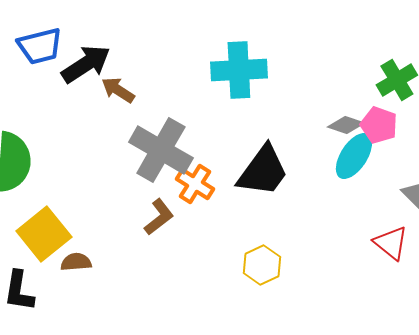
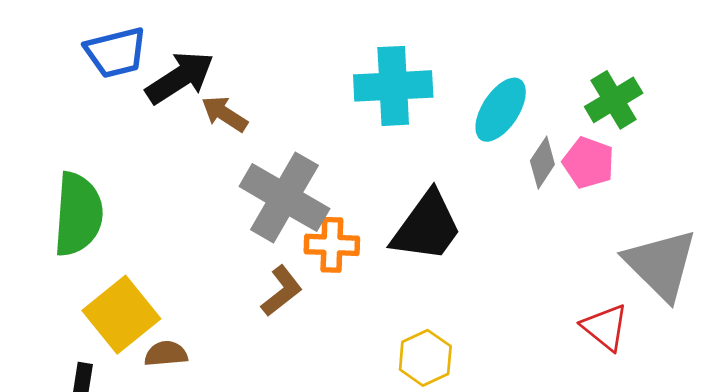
gray diamond: (346, 125) -> (542, 163), turned -75
cyan ellipse: (354, 156) -> (501, 110), moved
orange cross: (195, 184) -> (332, 245), turned -30

